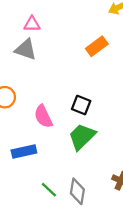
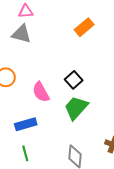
black square: (81, 105) -> (74, 80), turned 30
green line: (49, 190) -> (25, 153), moved, turned 35

